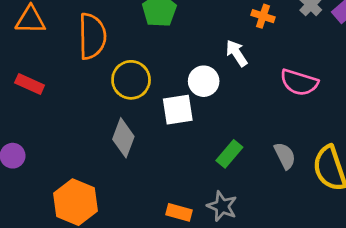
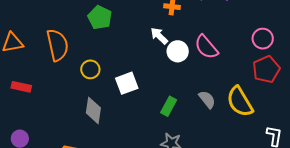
yellow circle: (131, 80) -> (90, 69), size x0.7
white circle: (204, 81) -> (178, 51), moved
pink semicircle: (299, 82) -> (206, 47), turned 44

